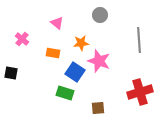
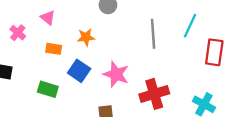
pink triangle: (57, 23) -> (48, 18), moved
pink star: (99, 61) -> (116, 74), moved
green rectangle: (65, 93) -> (48, 89), moved

